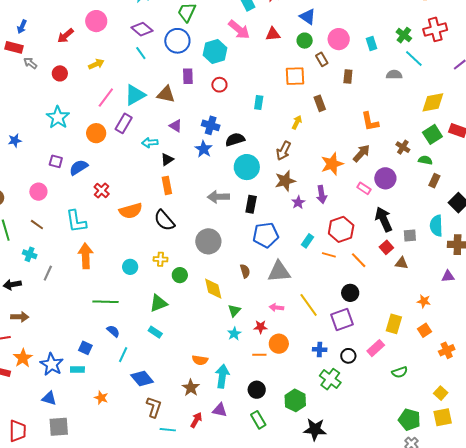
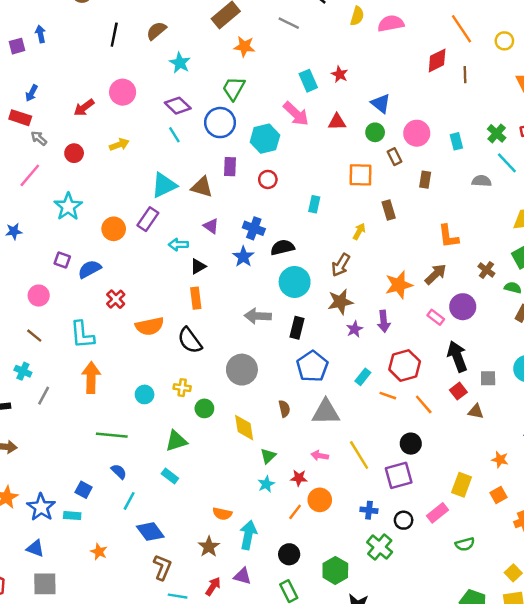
pink line: (106, 98) -> (30, 175), moved
blue pentagon: (266, 235) -> (312, 366), turned -30
orange line: (259, 355) -> (295, 512), turned -56

